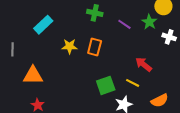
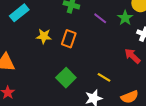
red arrow: (144, 64) -> (132, 56), moved
green square: (106, 85) -> (66, 78), moved, turned -30

